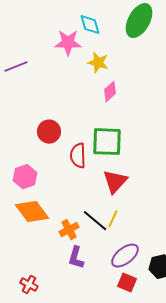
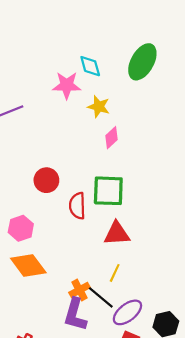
red triangle: (115, 182) -> (117, 233), turned 44
black line: (95, 221) -> (101, 297), moved
orange cross: (69, 230) -> (79, 290), moved
purple L-shape: (76, 258) -> (75, 315), size x1.4

